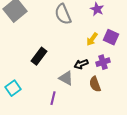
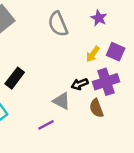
black rectangle: (39, 56) -> (15, 78), moved
purple cross: (103, 62) -> (106, 82), size x1.5
purple line: (53, 98) -> (46, 125), turned 48

